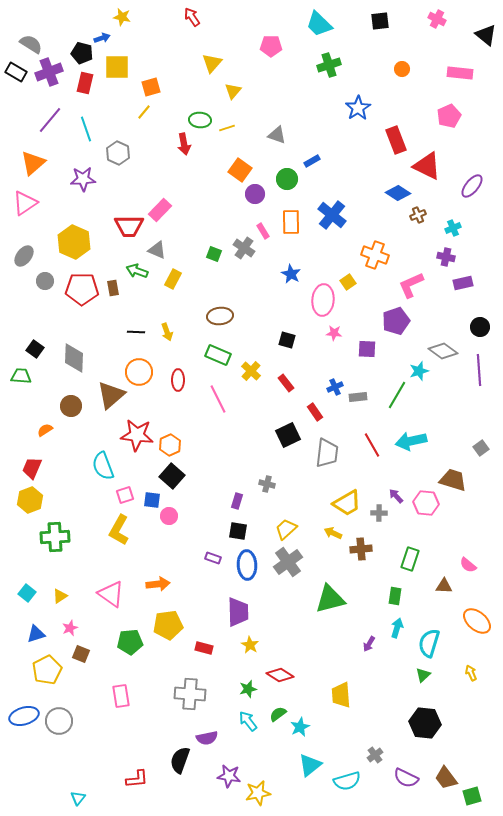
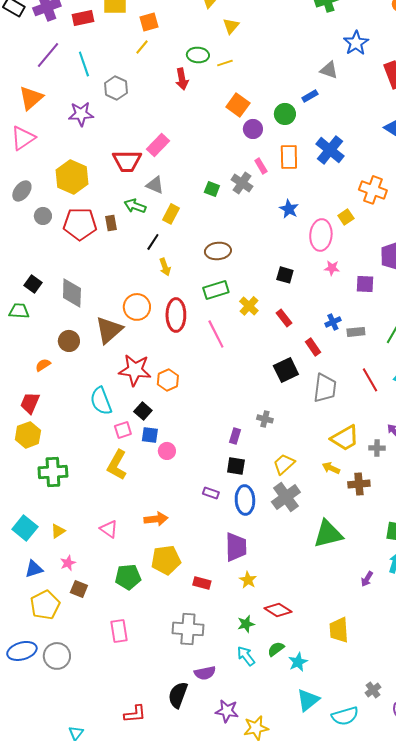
red rectangle: (85, 83) -> (83, 18), turned 65
gray triangle: (277, 135) -> (329, 70), moved
black line: (136, 332) -> (153, 242), moved, turned -60
green rectangle: (218, 355) -> (216, 290), turned -40
red ellipse: (178, 380) -> (176, 315), size x1.5
black square: (172, 476) -> (143, 411), moved, size x0.7
cyan square: (27, 593) -> (25, 528), size x1.4
pink triangle: (111, 594) -> (109, 529), size x0.7

